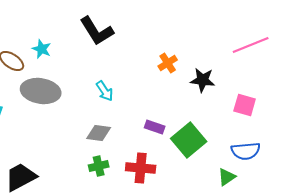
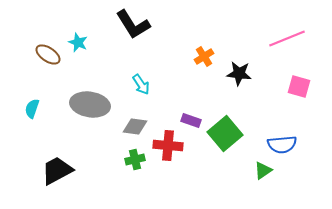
gray ellipse: (41, 91) -> (90, 104), moved
pink square: (245, 105) -> (299, 86), moved
red cross: (141, 168) -> (168, 146), moved

